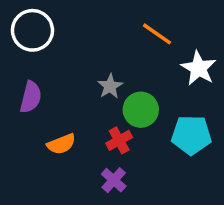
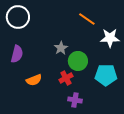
white star: (199, 68) -> (110, 38), turned -30
purple cross: (114, 180) -> (75, 100), moved, turned -32

